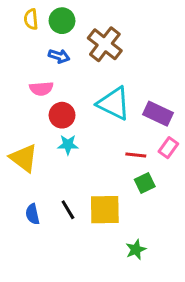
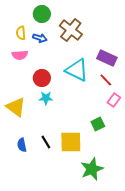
yellow semicircle: (31, 19) -> (21, 33), moved
pink semicircle: (41, 89) -> (20, 55), moved
purple rectangle: (158, 114) -> (107, 58), moved
red line: (136, 155) -> (106, 80), moved, turned 40
green star: (136, 250) -> (92, 169), size x1.6

